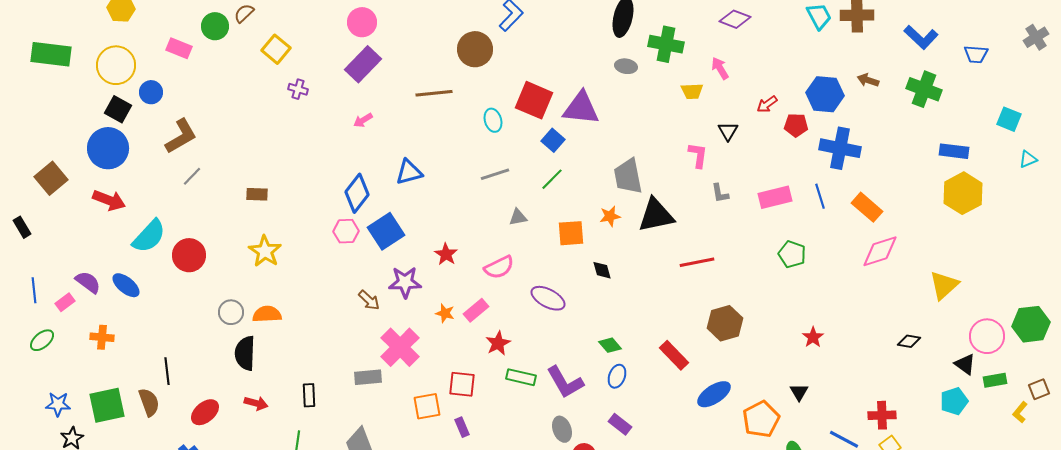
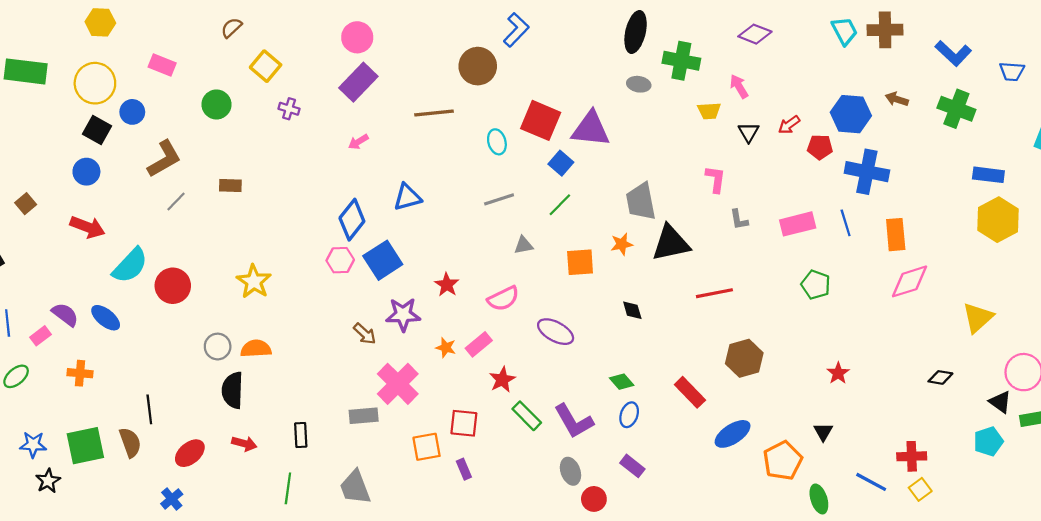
green circle: (215, 26) -> (217, 104), moved
black triangle: (728, 131) -> (749, 132), moved
blue circle: (108, 148) -> (86, 172), size x0.6
brown square: (51, 178) -> (26, 204), size x0.6
brown rectangle: (257, 194) -> (230, 186), moved
orange rectangle: (867, 207) -> (896, 235), turned 44
black diamond: (602, 270) -> (632, 310), moved
green rectangle: (521, 377) -> (527, 416), turned 32

